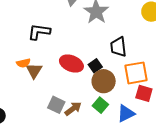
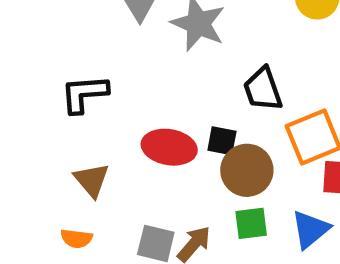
orange semicircle: (23, 63) -> (77, 239), moved, turned 32
black square: (95, 66) -> (222, 141), turned -32
green square: (100, 105) -> (251, 223), turned -35

